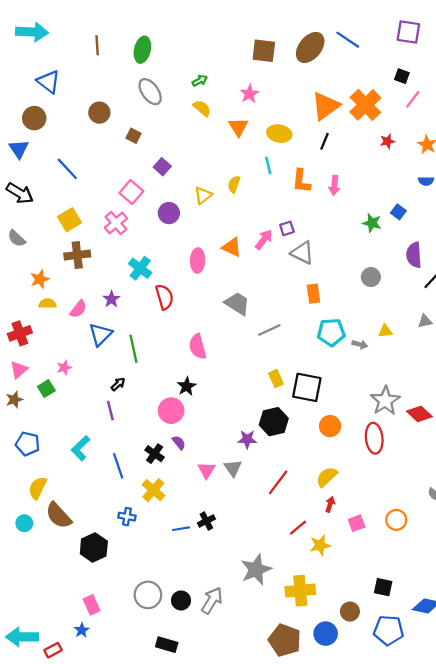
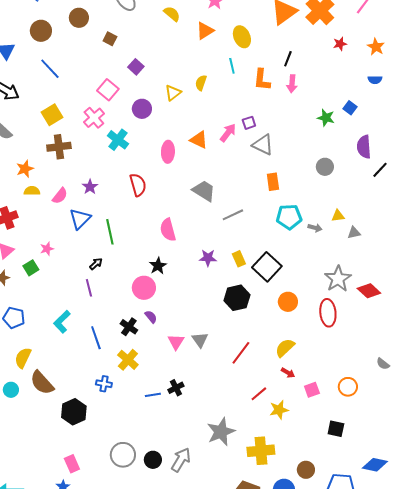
brown circle: (34, 118) -> (41, 31), moved
orange triangle: (238, 127) -> (205, 31), turned 30
yellow ellipse: (279, 134) -> (242, 37), turned 55
black line: (325, 141) -> (288, 59), moved
cyan cross: (140, 268) -> (118, 140), moved
gray triangle: (425, 321) -> (354, 233), moved
black square: (307, 387) -> (267, 267), turned 32
purple star: (247, 439) -> (208, 258), moved
red arrow: (330, 504) -> (288, 373), turned 104
black square: (383, 587) -> (336, 429), moved

